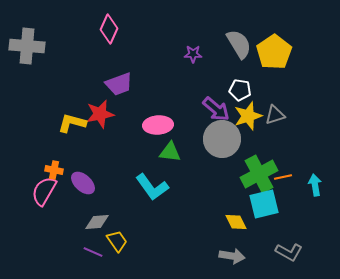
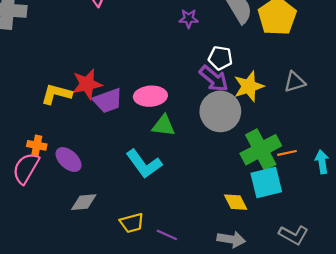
purple trapezoid: (119, 84) -> (108, 101), moved
white pentagon: (240, 90) -> (220, 58), moved
gray triangle: (275, 115) -> (295, 82), moved
yellow trapezoid: (117, 241) -> (132, 223), moved, turned 110
purple line: (93, 252) -> (167, 235), moved

